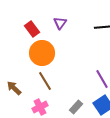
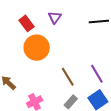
brown line: (45, 81) -> (68, 77), moved

